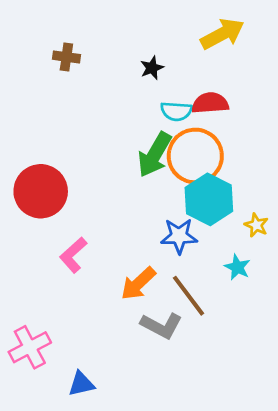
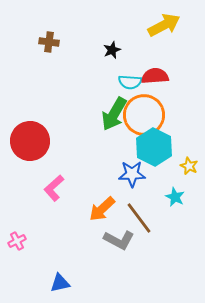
pink cross: (30, 347) -> (17, 241), moved, size x0.6

